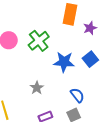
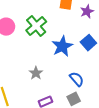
blue star: (64, 62) -> (62, 46), turned -30

